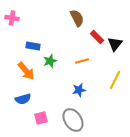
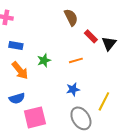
blue rectangle: (33, 46) -> (16, 45), moved
yellow line: (115, 80) -> (104, 101), moved
pink square: (41, 118) -> (35, 117), size x1.6
gray ellipse: (73, 120) -> (81, 118), moved

